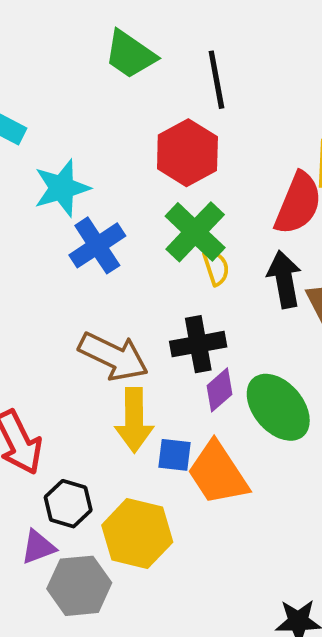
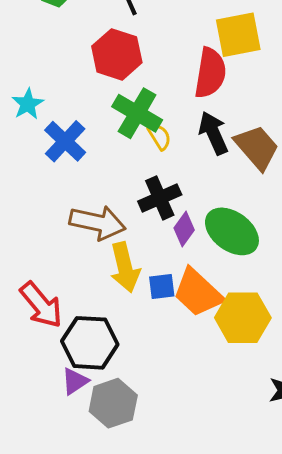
cyan star: (62, 188) -> (28, 104), size x0.7
black hexagon: (68, 504) -> (90, 343), size x1.5
yellow hexagon: (137, 534) -> (243, 318), moved

